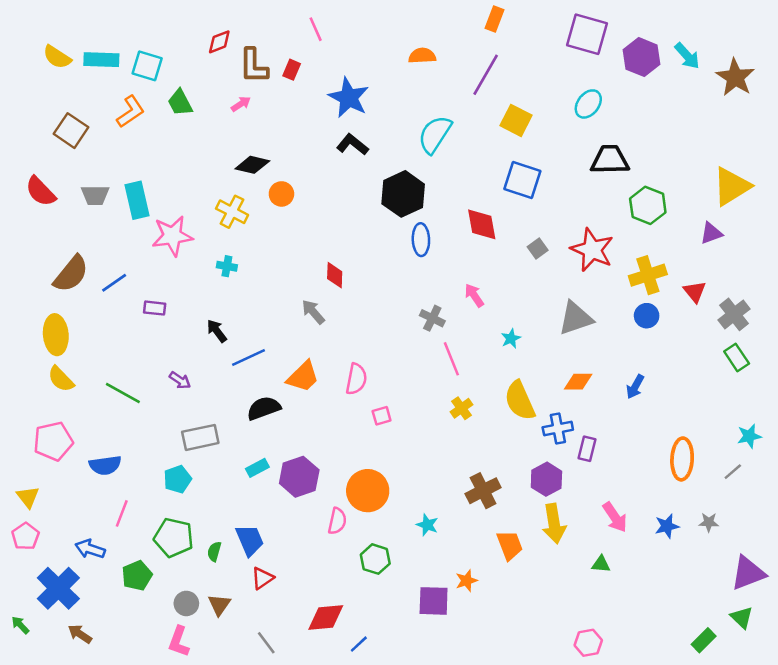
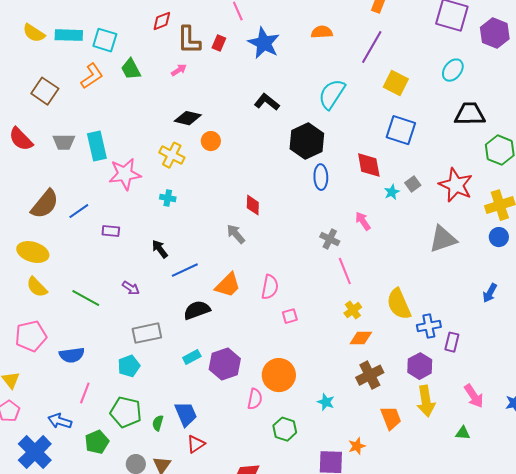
blue star: (349, 98) -> (264, 43), moved
yellow ellipse: (56, 335) -> (33, 252), turned -68
cyan star: (511, 338) -> (392, 192), moved
orange diamond: (578, 382) -> (361, 338), moved

